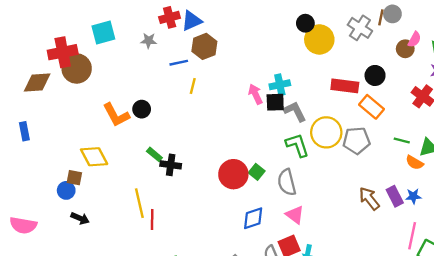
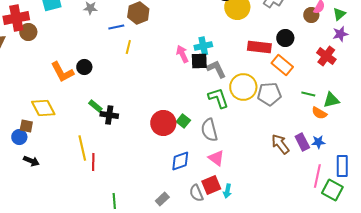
brown circle: (77, 69) -> (28, 32), size x0.7

